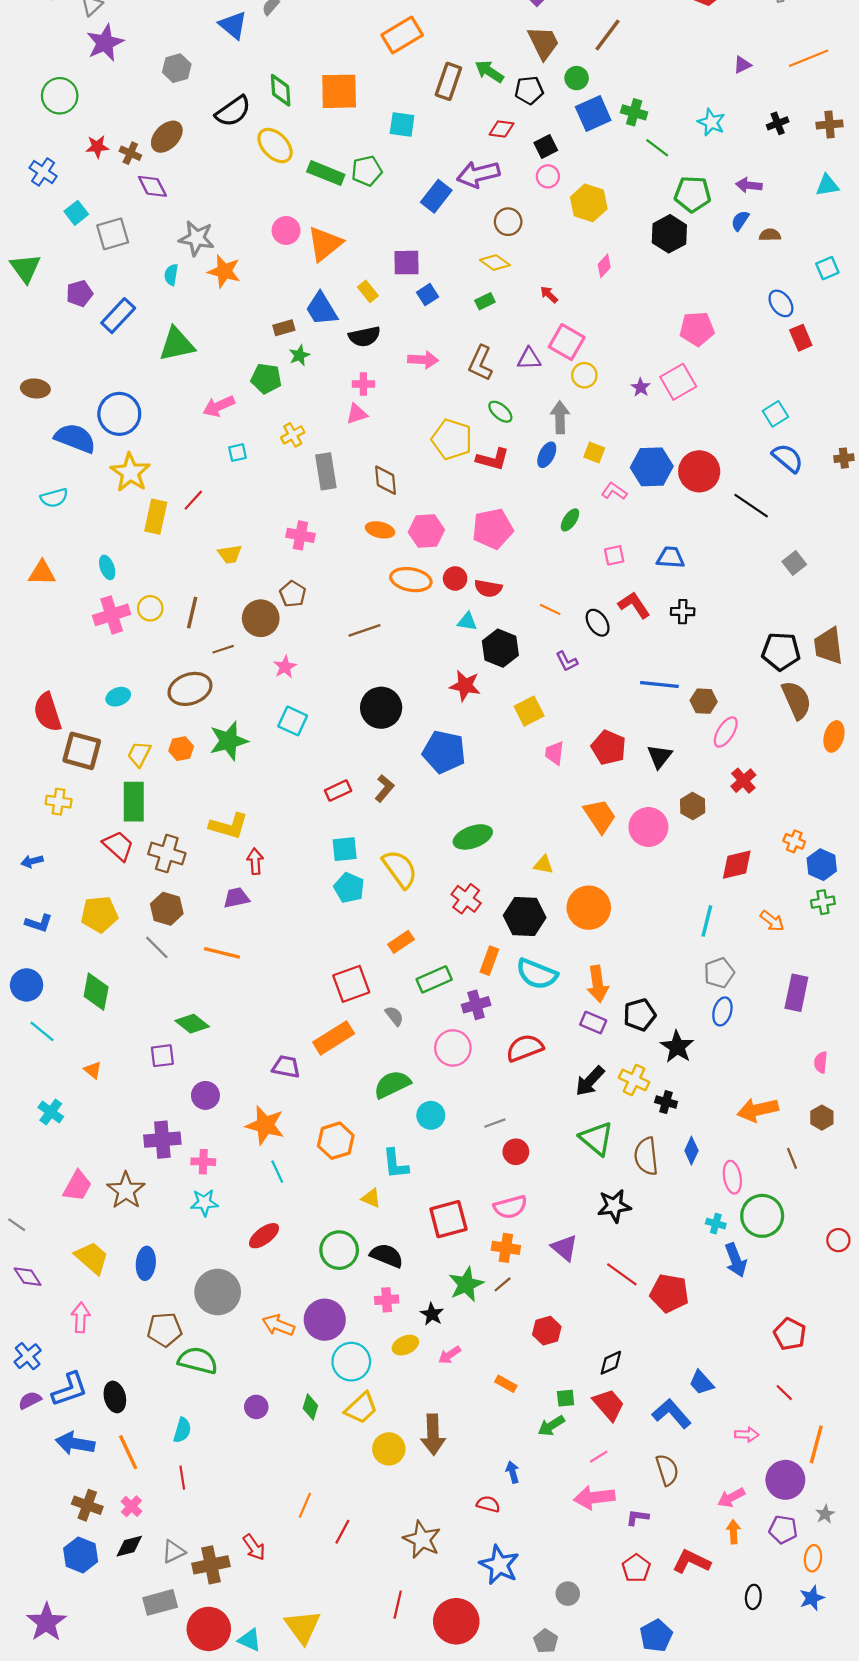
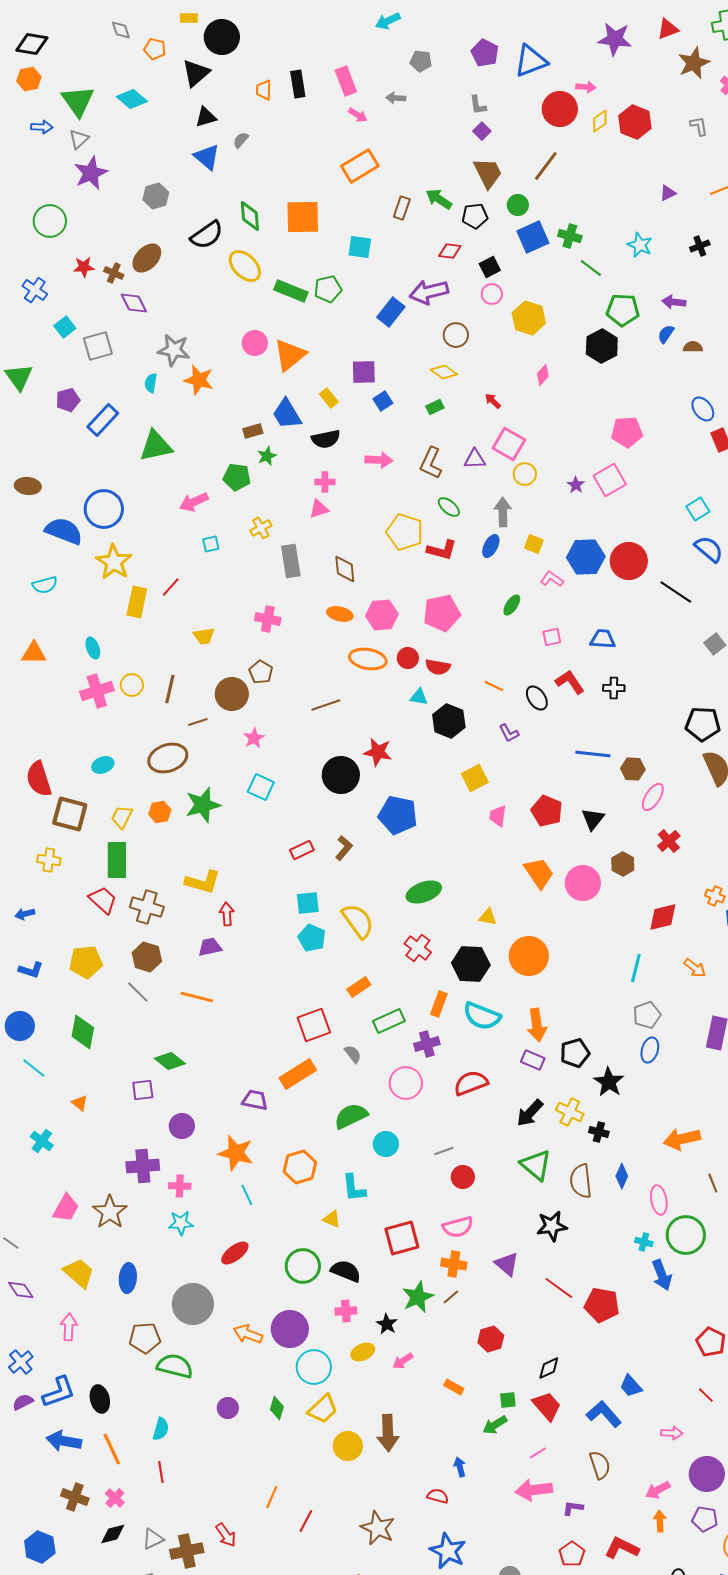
brown rectangle: (448, 81) -> (402, 208), size x0.7
red star: (465, 686) -> (378, 752), moved
blue hexagon: (81, 1555) -> (40, 1547), moved

